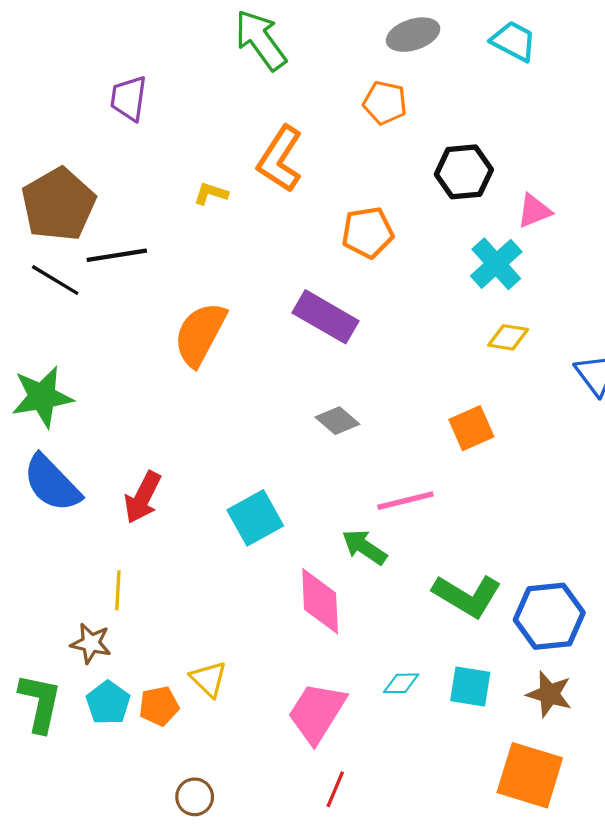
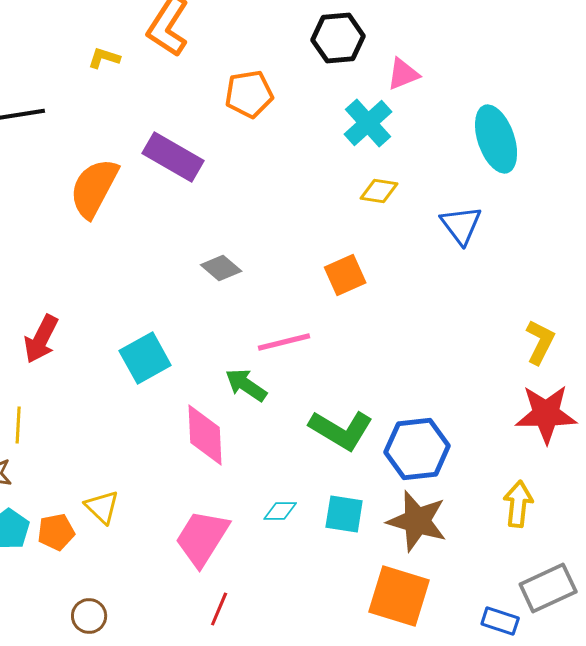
purple rectangle: (325, 317) -> (173, 157), moved
brown star: (549, 694) -> (417, 521), size x1.4

